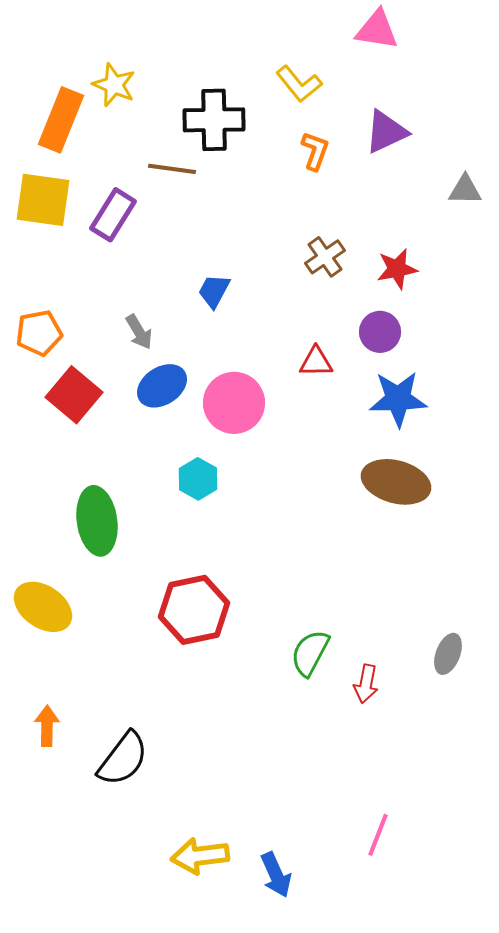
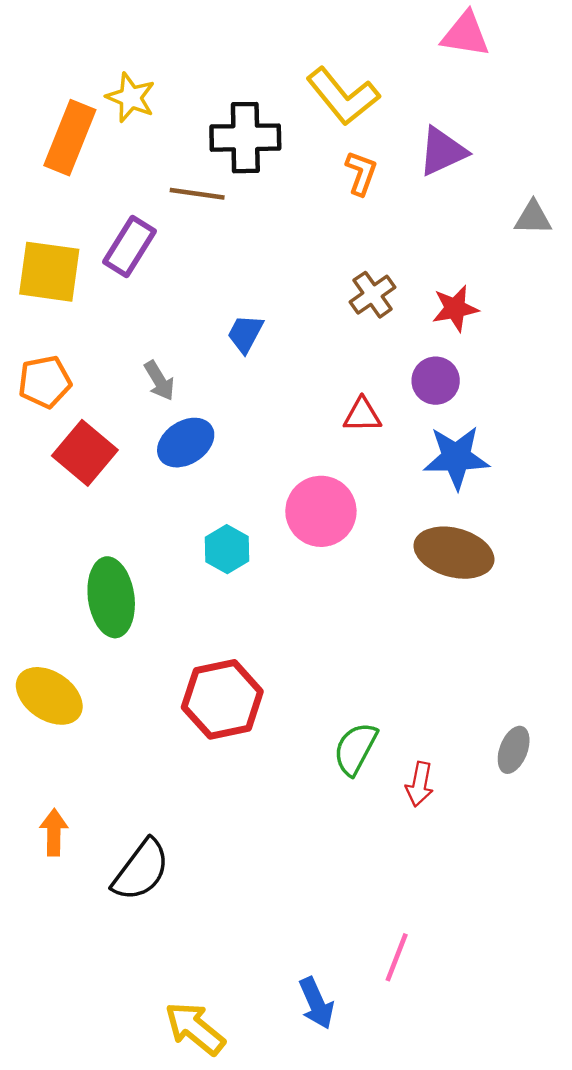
pink triangle: (377, 30) -> (465, 34), moved
yellow L-shape: (299, 84) -> (343, 96), size x1.4
yellow square: (43, 200) -> (49, 272), moved
pink circle: (234, 403) -> (321, 511), moved
pink line: (378, 835) -> (397, 957), moved
yellow arrow: (200, 856) -> (195, 1028), moved, turned 46

